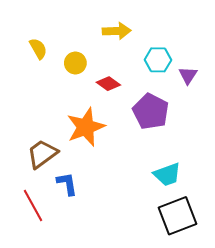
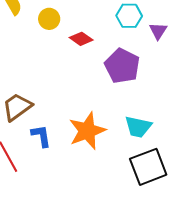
orange star: (86, 127) -> (87, 131), moved
cyan trapezoid: (167, 174) -> (138, 127), turned 32

